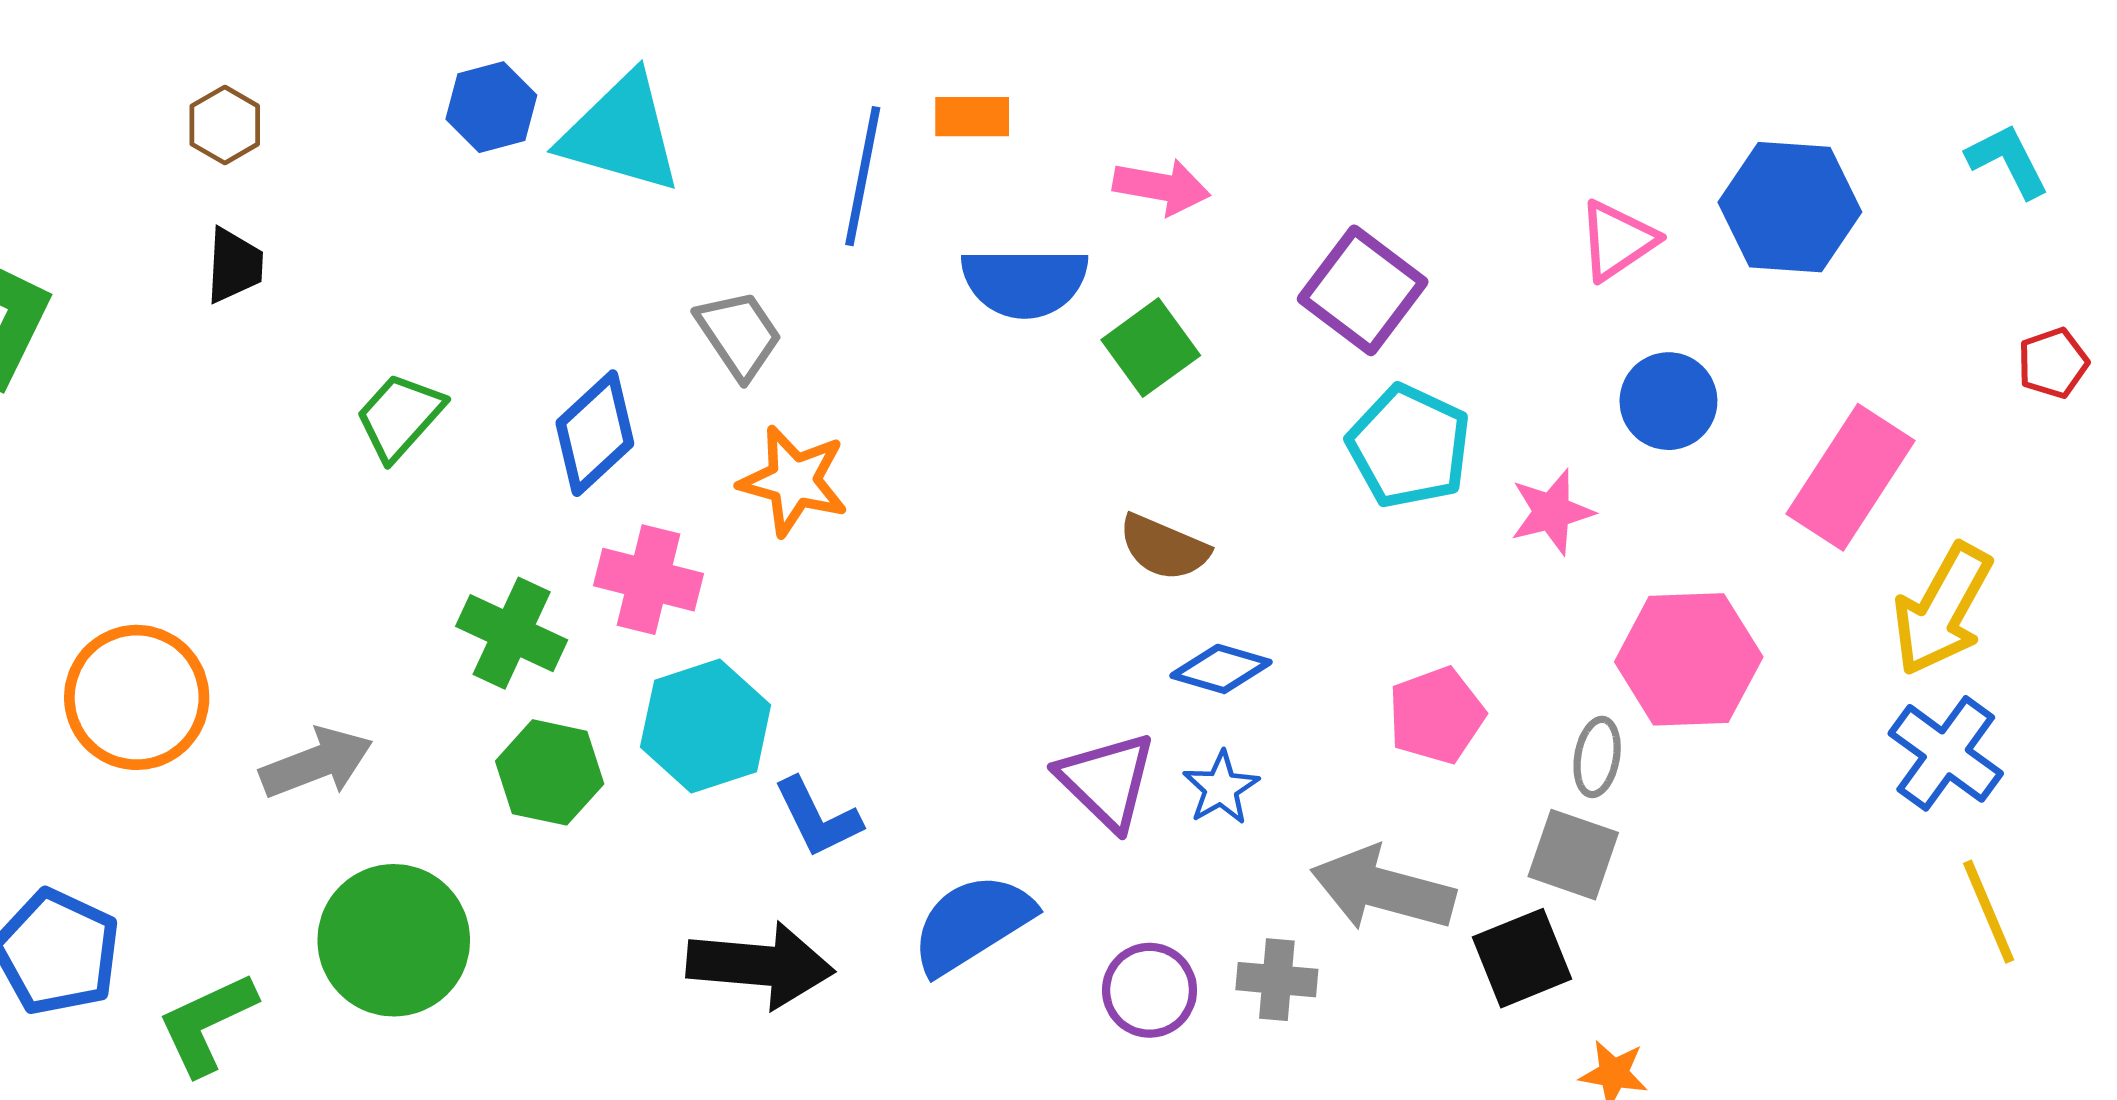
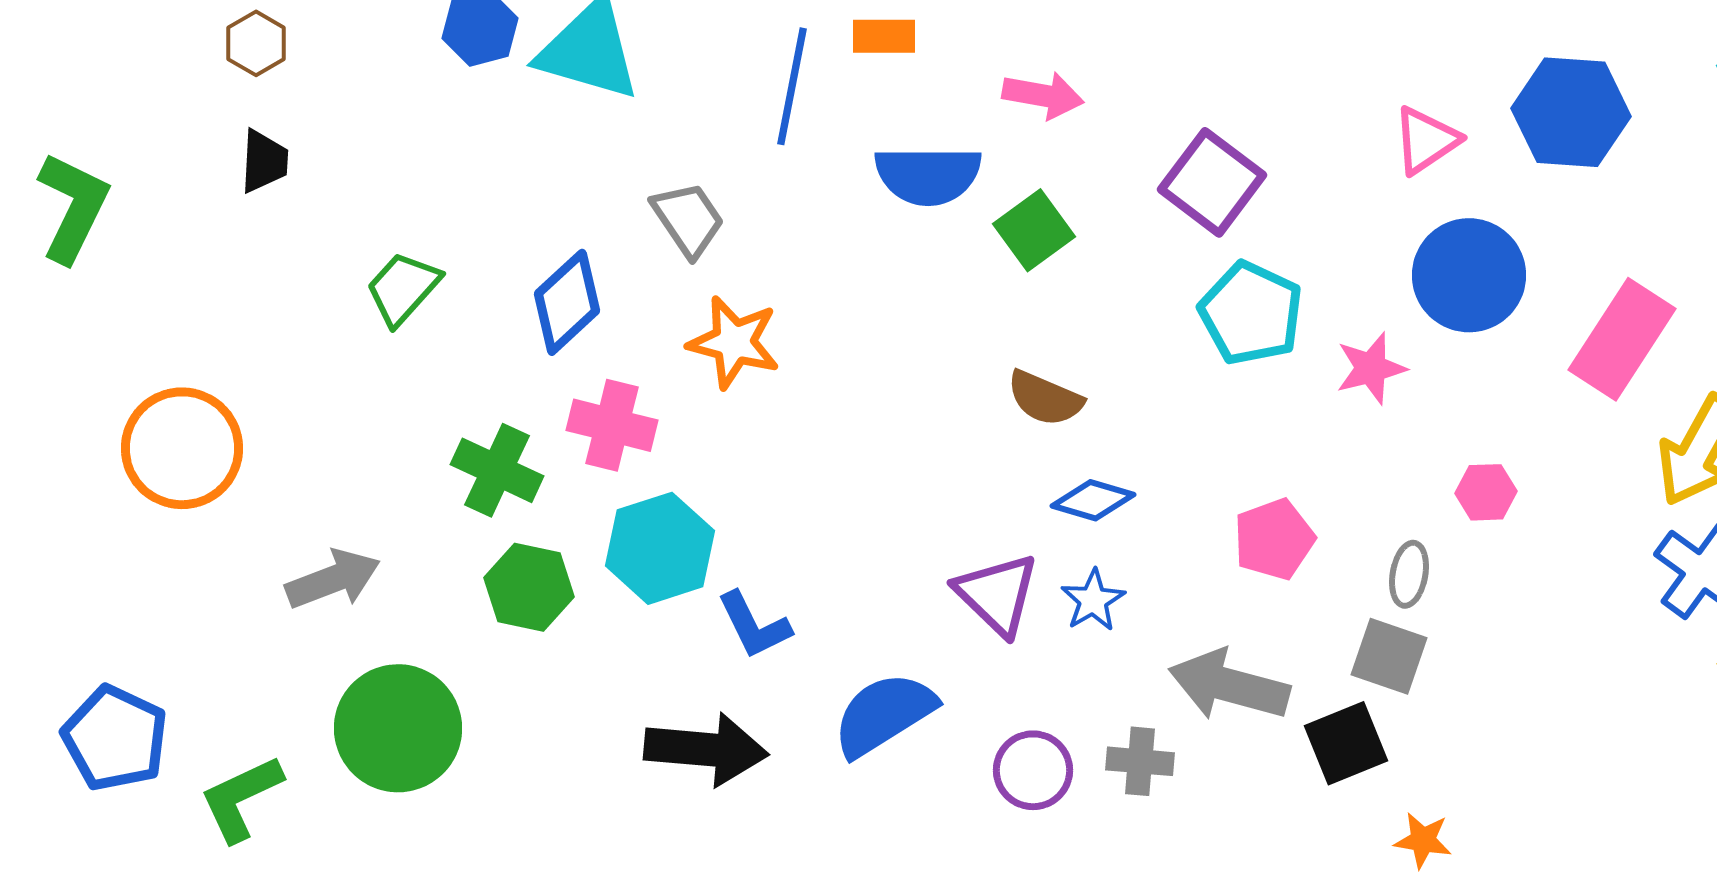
blue circle: (1668, 401) -> (1469, 275), size x1.4
pink hexagon: (1689, 659) -> (1486, 492), size x0.5
orange circle: (137, 697) -> (182, 448), moved

